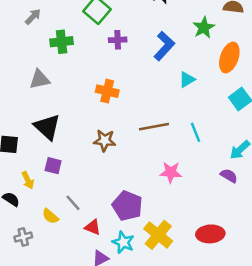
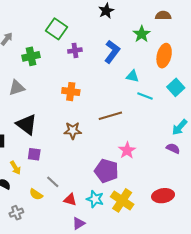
cyan triangle: (187, 80) -> (133, 76), turned 48
cyan line: (195, 132) -> (145, 96), moved, turned -42
pink star: (171, 172) -> (127, 150), turned -30
purple pentagon: (127, 206) -> (106, 171), moved
cyan star: (123, 242) -> (95, 199), moved

